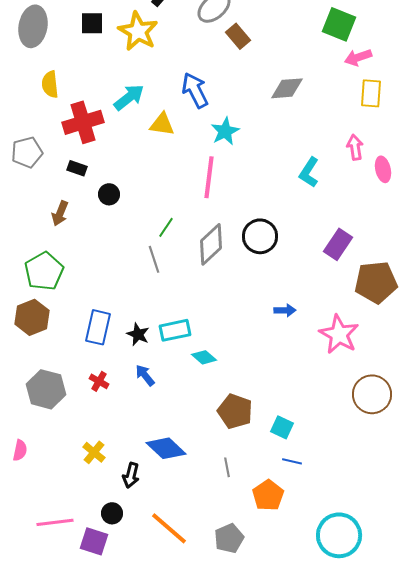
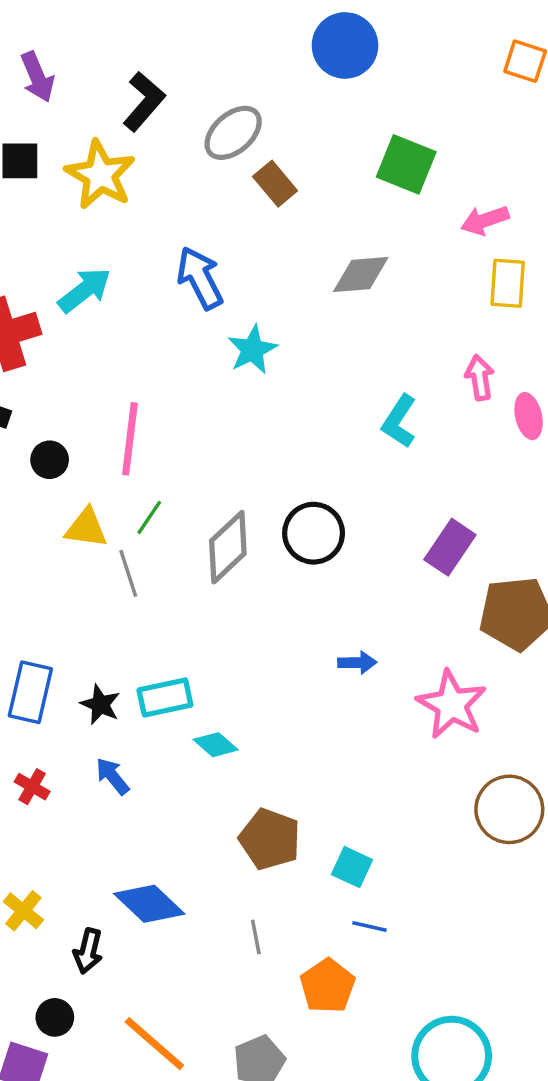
green square: (339, 24) -> (406, 164), moved
yellow triangle: (162, 124) -> (86, 528), moved
pink line: (209, 177) -> (130, 439), moved

